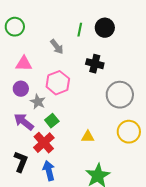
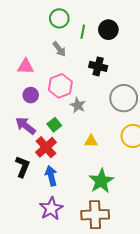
green circle: (15, 27) -> (59, 18), moved
purple circle: (21, 89) -> (31, 95), moved
gray star: (38, 102) -> (78, 105), moved

